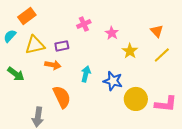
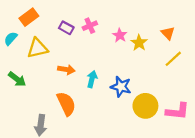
purple rectangle: (62, 46) -> (66, 28), moved, turned 40
yellow star: (130, 51) -> (139, 43), moved
orange arrow: (53, 65) -> (66, 70), moved

